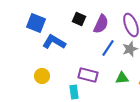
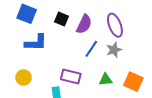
blue square: (36, 23) -> (27, 14), moved
blue L-shape: (54, 42) -> (36, 43), turned 150

